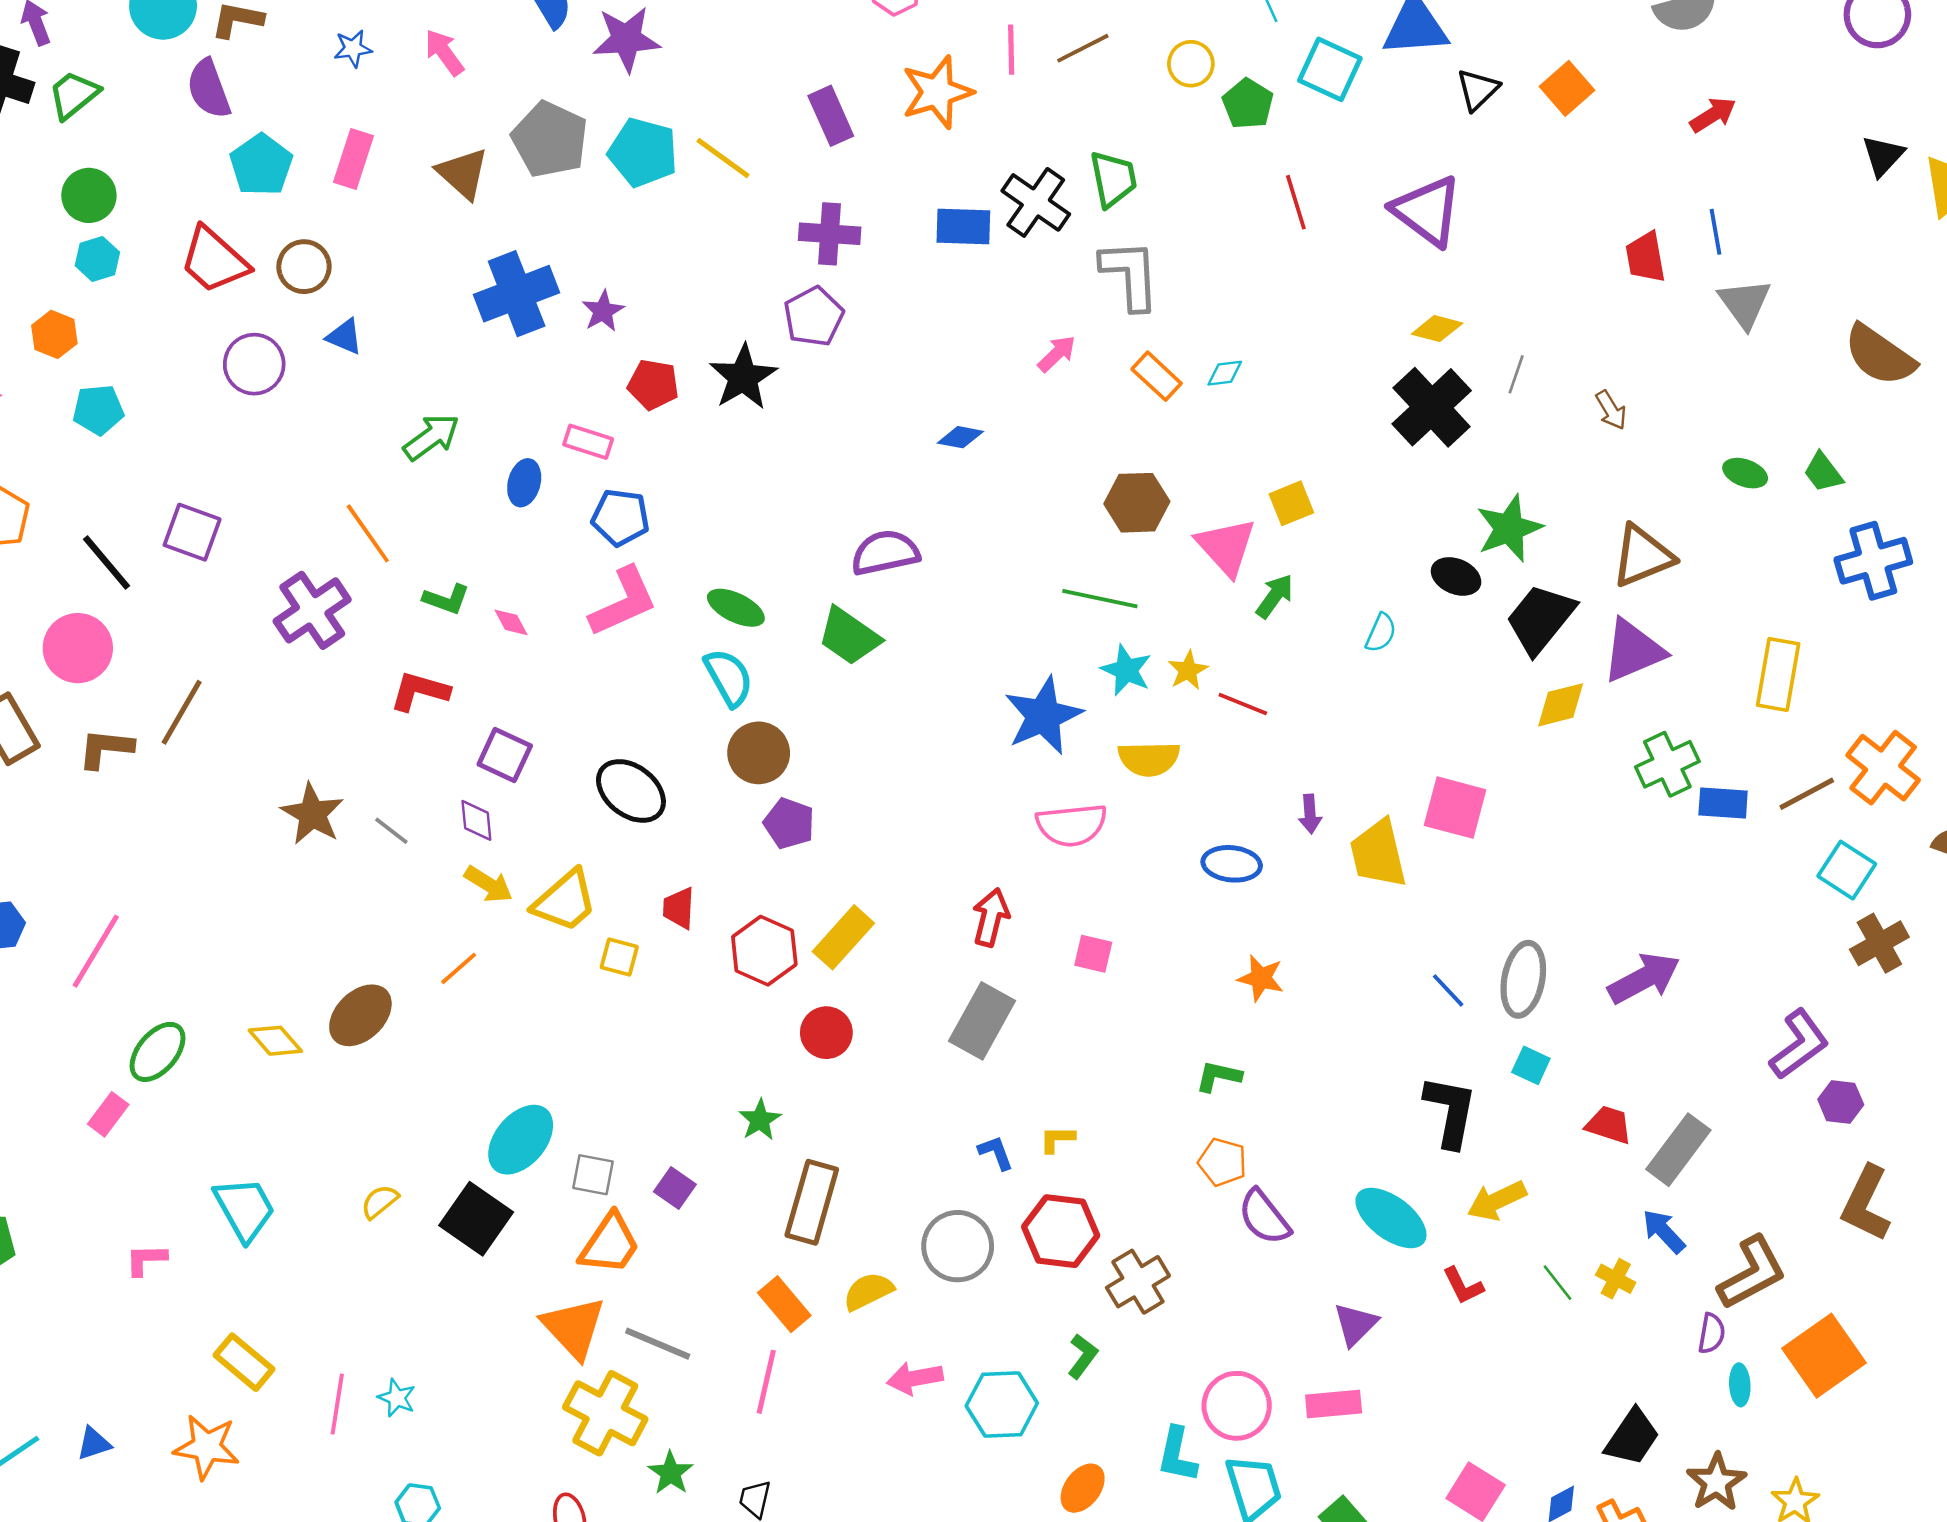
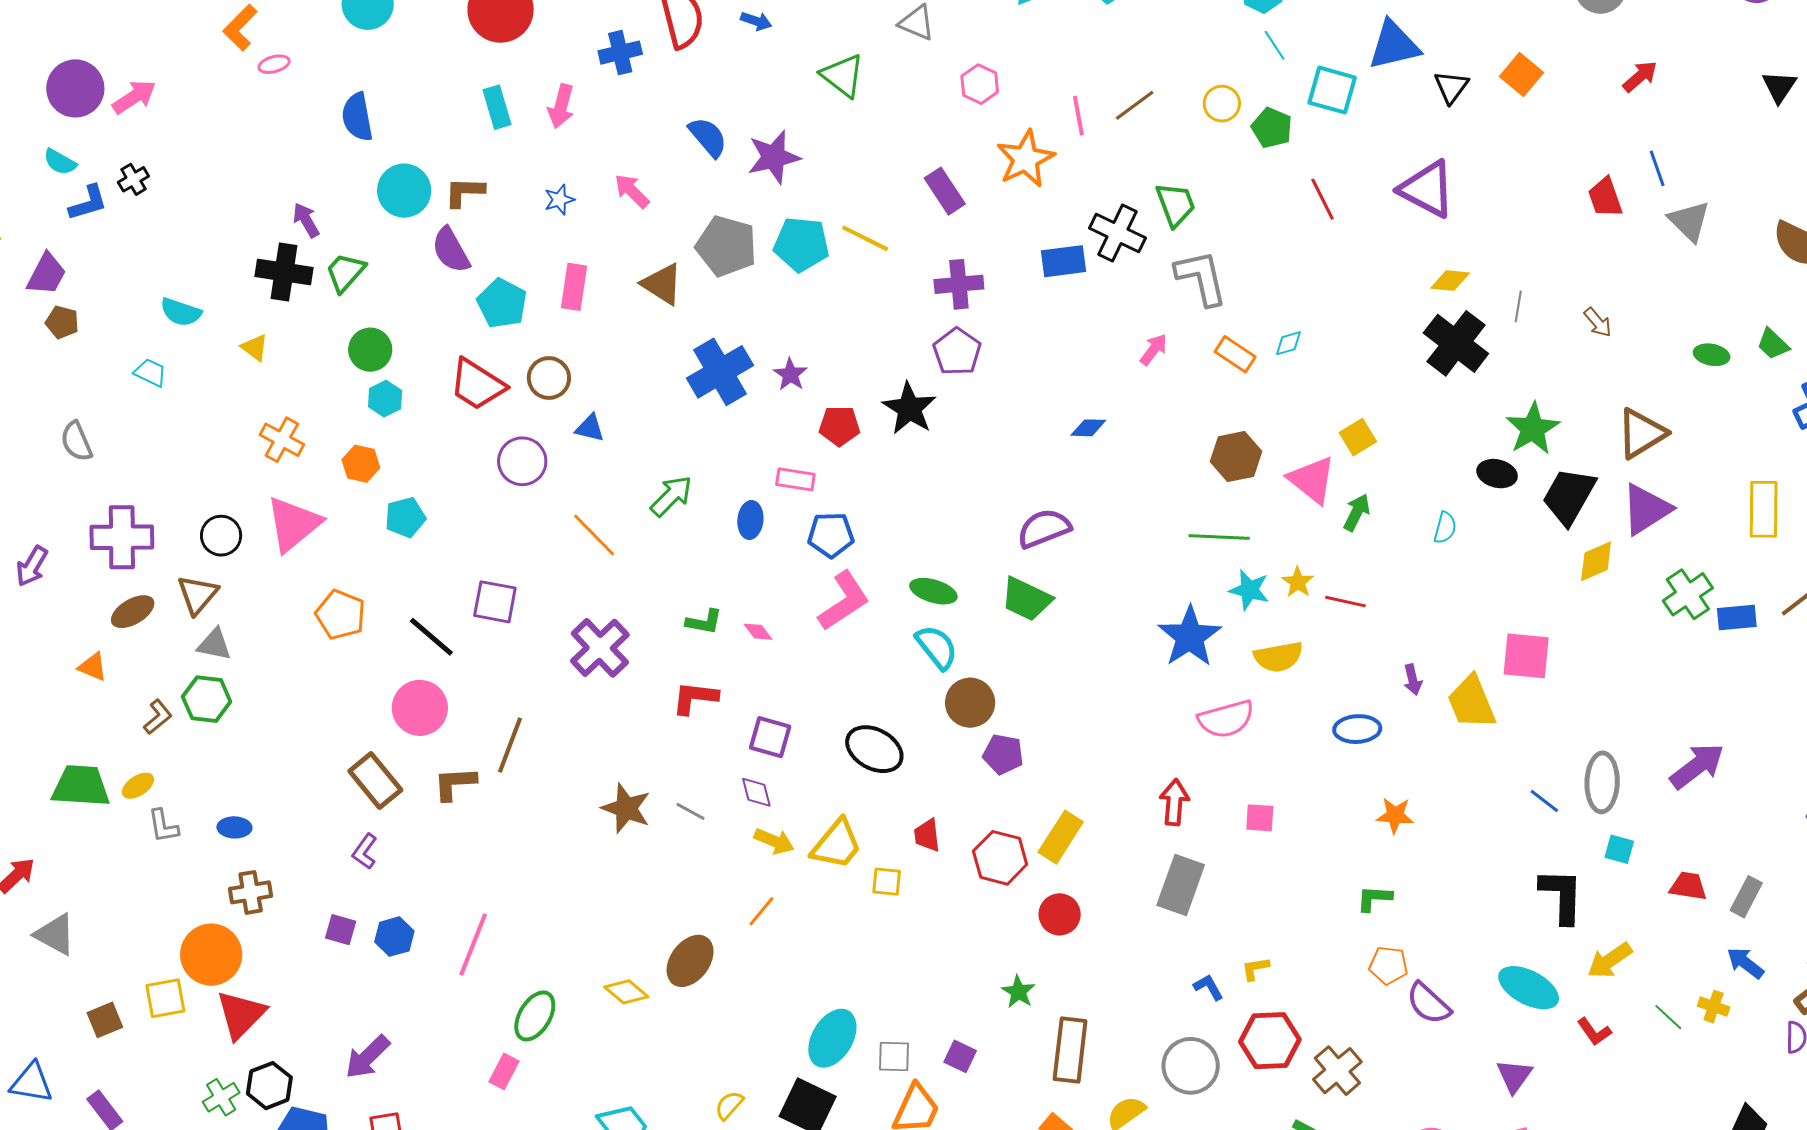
orange line: (368, 533) -> (594, 535), moved
gray rectangle: (1678, 1150) -> (1746, 897), size x0.7

